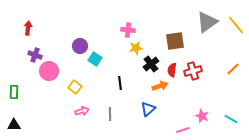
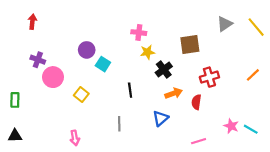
gray triangle: (207, 22) -> (225, 24), size x0.7
red arrow: (28, 28) -> (32, 22), moved
red semicircle: (172, 70) -> (196, 102), moved
pink arrow: (82, 111) -> (75, 138), moved, turned 96
pink star: (202, 116) -> (231, 126), moved

